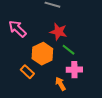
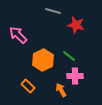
red star: (58, 32) -> (76, 25), moved
orange rectangle: (27, 72) -> (28, 86), moved

